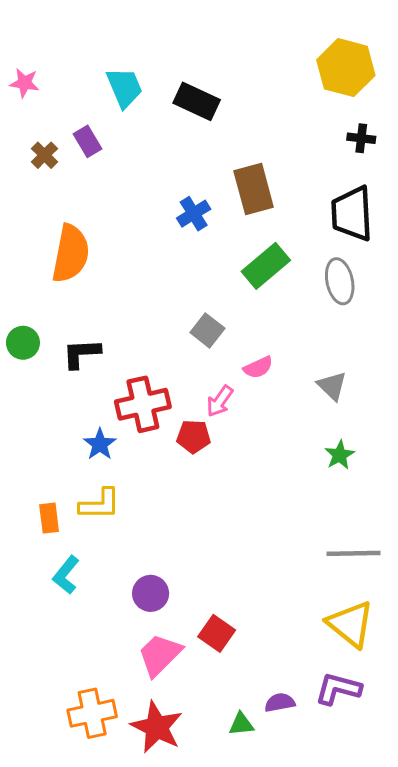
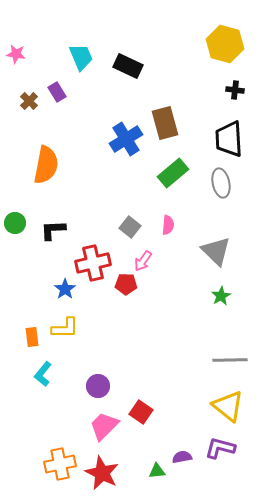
blue cross: (194, 214) -> (126, 139), size x1.5
gray square: (207, 330) -> (130, 227), moved
pink semicircle: (258, 367) -> (168, 225), moved, turned -60
gray triangle: (332, 386) -> (216, 251), size x1.5

